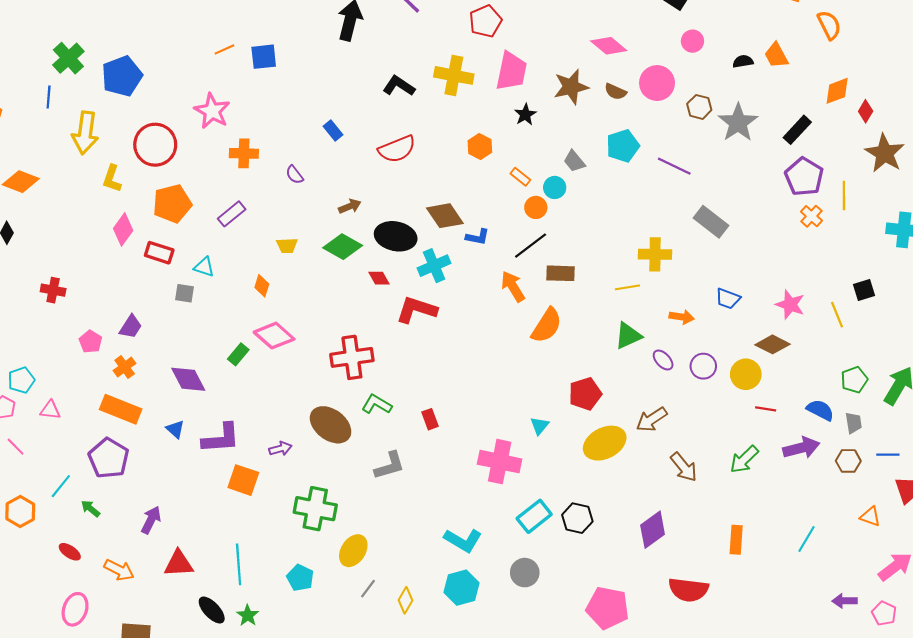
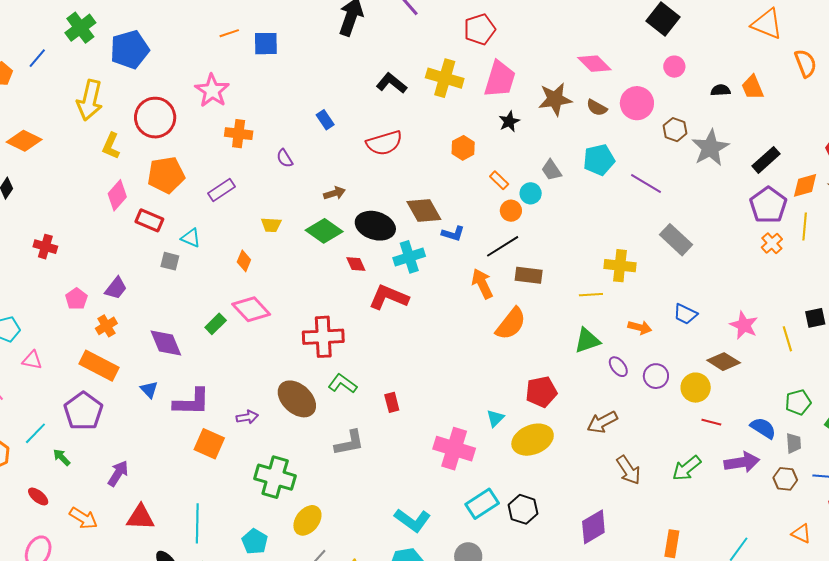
orange diamond: (837, 91) -> (805, 185), moved
blue line: (49, 97) -> (37, 58), moved, turned 30
yellow ellipse: (605, 443) -> (533, 440), moved

